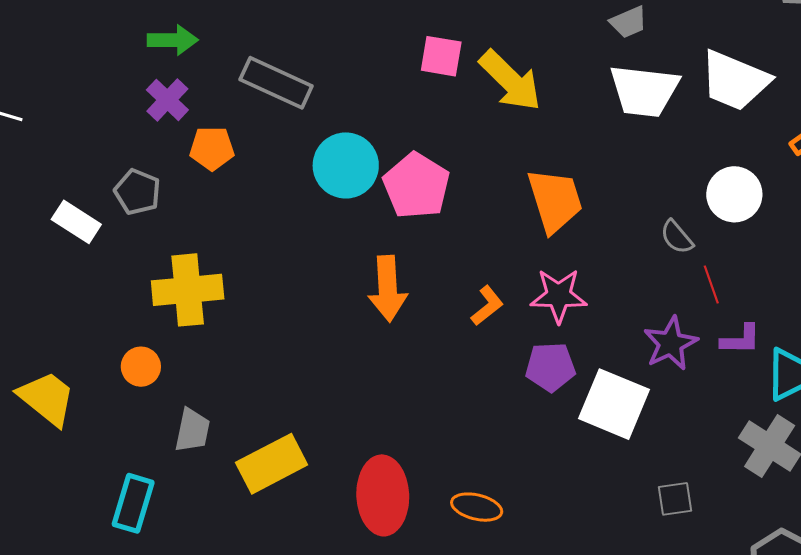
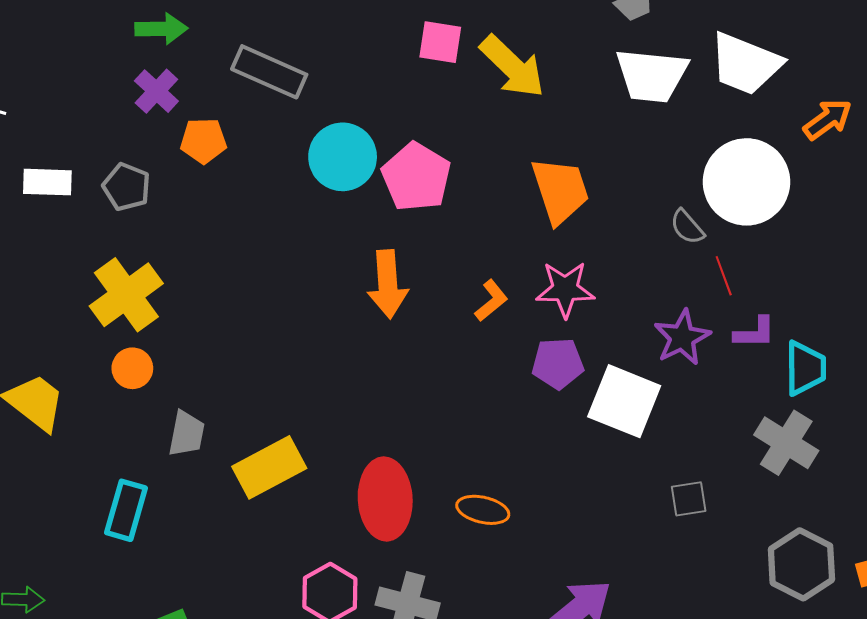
white circle: (734, 194) -> (746, 182), size x1.5
white rectangle: (76, 222) -> (47, 182), moved, turned -30
yellow cross: (188, 290) -> (126, 295), moved, turned -30

